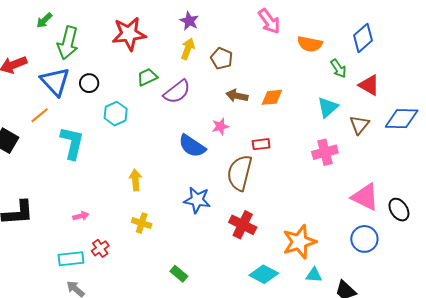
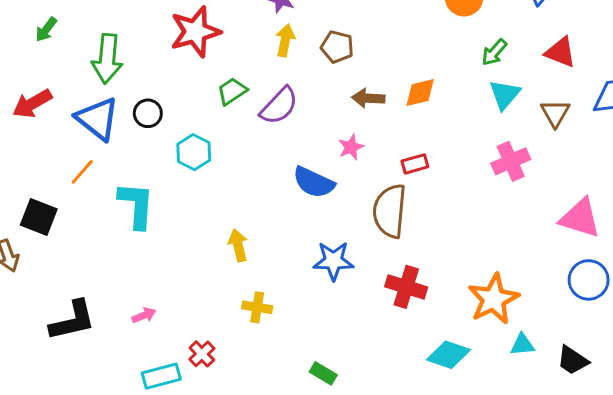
green arrow: (44, 20) -> (46, 30), moved
green arrow: (338, 68) -> (494, 52), moved, turned 84
pink arrow: (81, 216) -> (144, 315), moved

